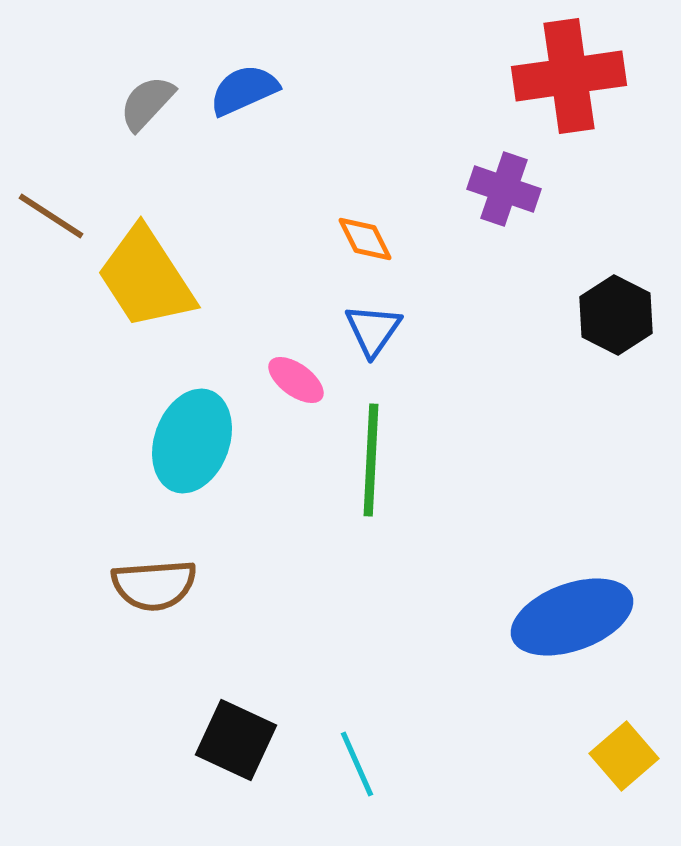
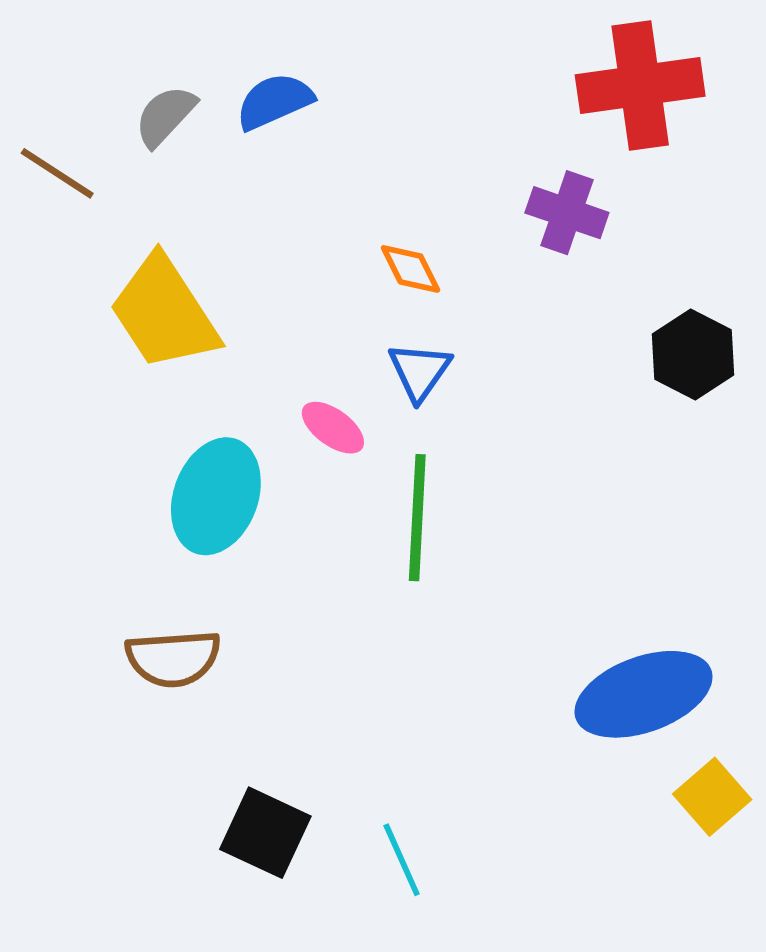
brown line: (51, 216) -> (57, 173), moved
yellow square: (624, 756) -> (712, 797), moved

